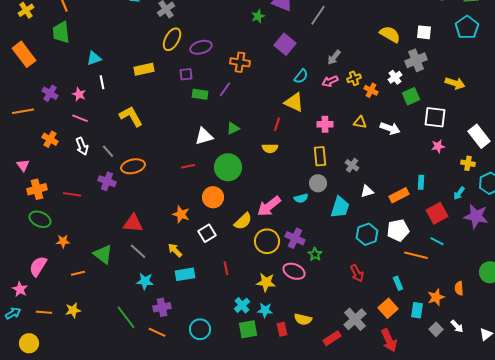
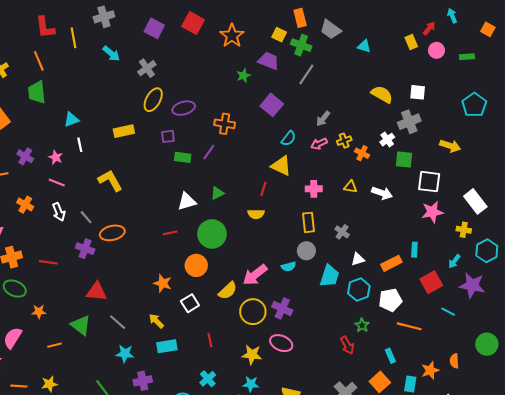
cyan pentagon: (467, 27) -> (474, 105), moved
green square: (411, 96) -> (404, 159), turned 30
pink star: (438, 146) -> (432, 212), size x1.5
red triangle: (133, 223) -> (97, 292), moved
cyan hexagon: (367, 234) -> (359, 290), moved
cyan line: (437, 241) -> (448, 312), moved
green star: (315, 254) -> (362, 325), moved
cyan cross: (242, 305) -> (208, 379), moved

